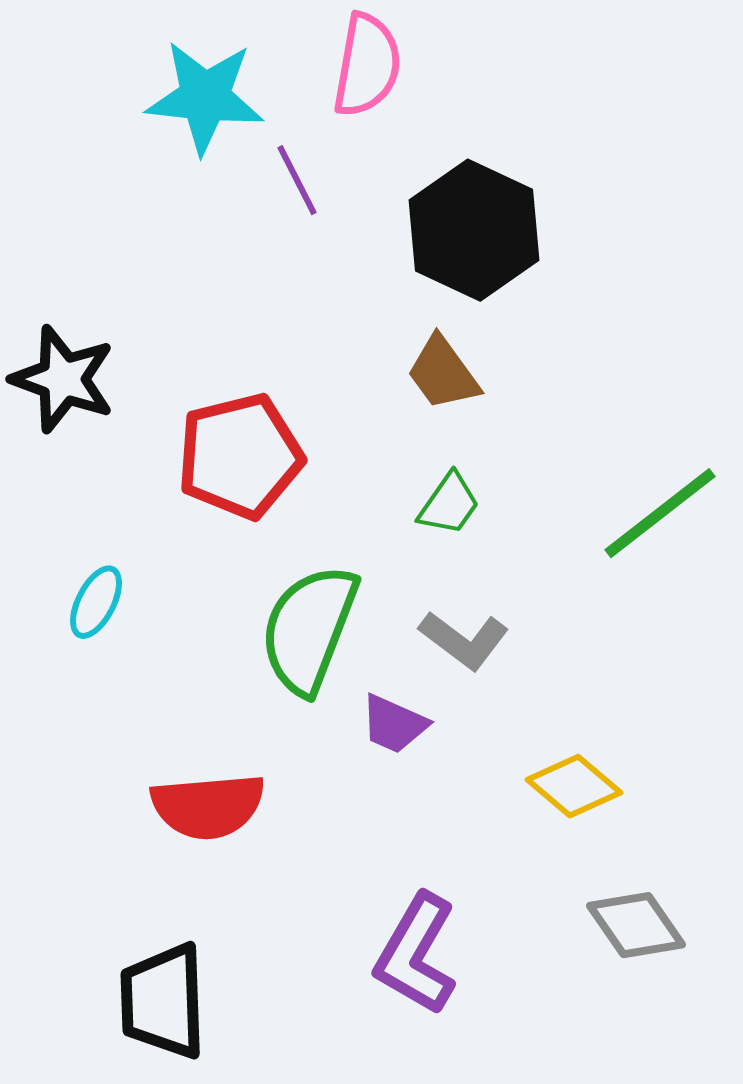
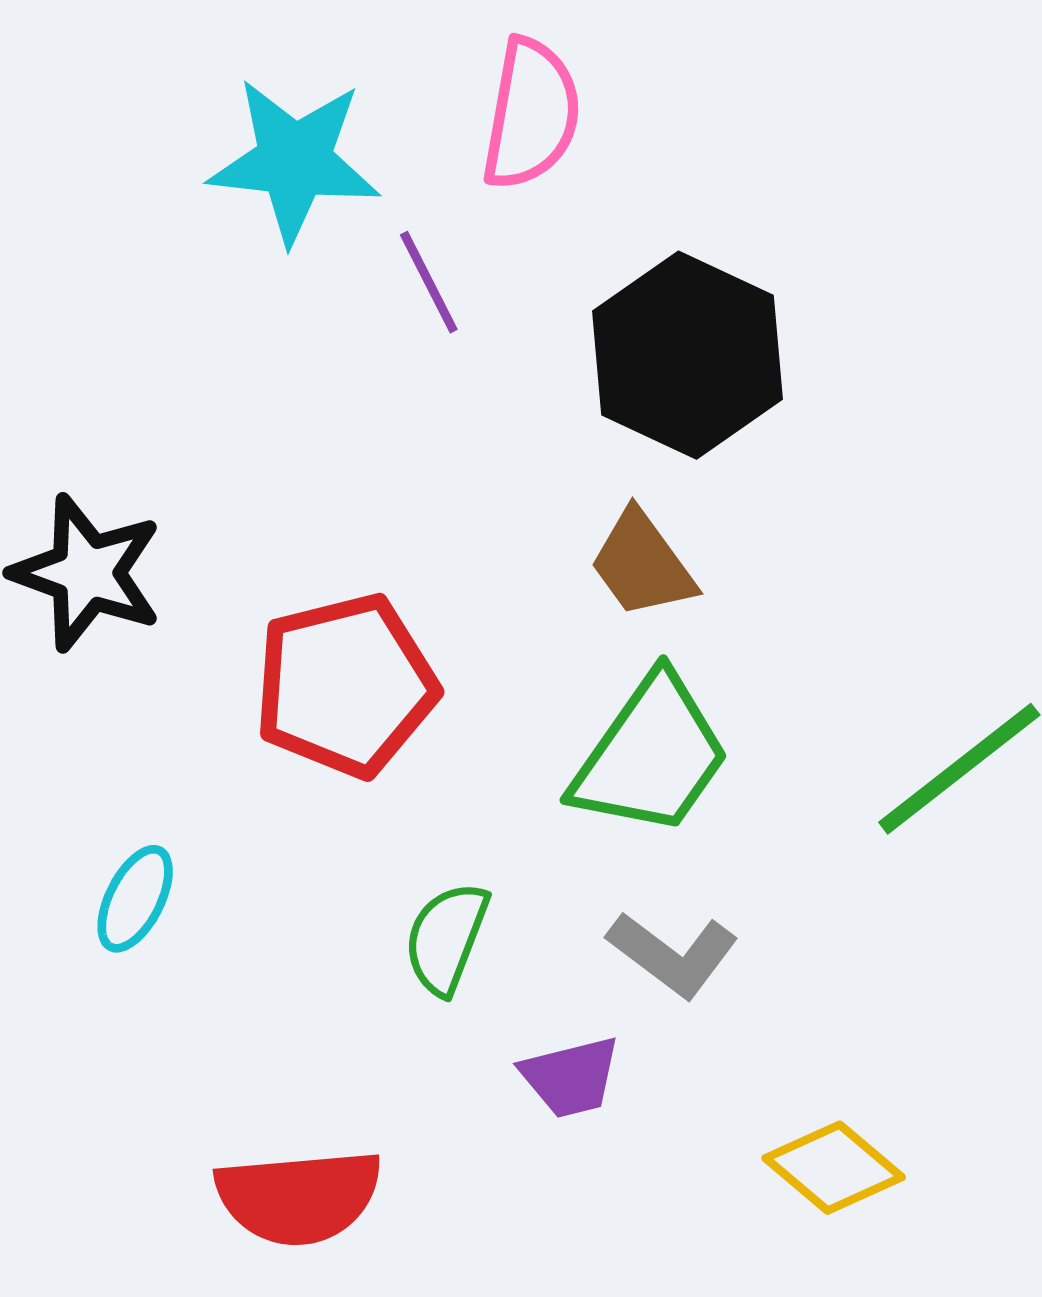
green trapezoid: (449, 504) -> (651, 756), size x1.8
green semicircle: (309, 629) -> (446, 938), size x0.6
purple trapezoid: (394, 724) -> (571, 1077), turned -38

